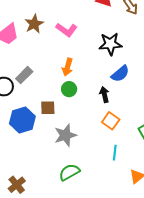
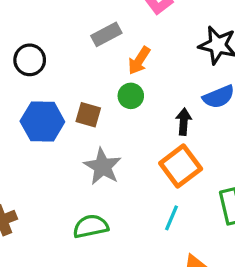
gray rectangle: (24, 75) -> (106, 34), moved
orange square: (111, 121) -> (181, 166), size x1.4
gray star: (65, 135) -> (102, 167), turned 30

